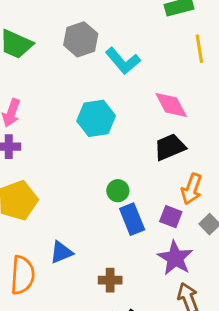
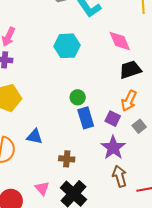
black trapezoid: (170, 147) -> (130, 70), moved
blue triangle: (61, 252) -> (35, 137), turned 30

